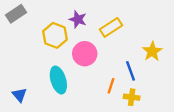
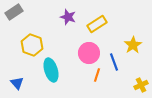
yellow hexagon: (55, 35) -> (32, 45), moved
pink circle: (85, 54) -> (89, 53), moved
yellow cross: (132, 97) -> (141, 85), moved, turned -32

